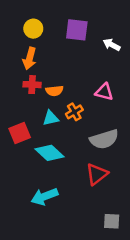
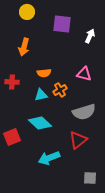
yellow circle: (33, 29) -> (27, 12), moved
white arrow: (112, 45) -> (90, 36), turned 88
red cross: (32, 85) -> (12, 82), moved
red square: (20, 133) -> (12, 137), moved
cyan arrow: (44, 196) -> (49, 158), moved

